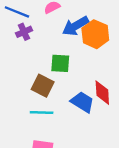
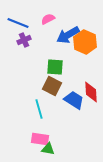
brown square: (43, 86) -> (52, 86), moved
cyan line: (42, 112) -> (39, 109), turned 72

